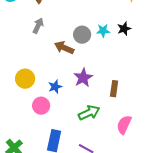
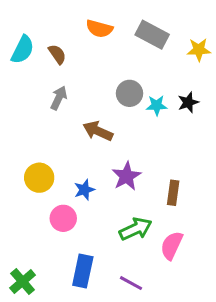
gray circle: (82, 35) -> (130, 93), moved
pink semicircle: (124, 125) -> (172, 245), moved

